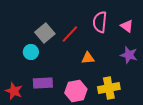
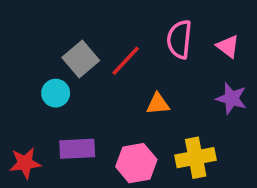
red star: (14, 91) -> (25, 163), turned -30

